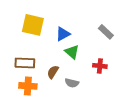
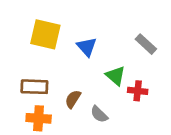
blue triangle: (63, 34) -> (87, 47), turned -42
green triangle: (72, 52) -> (116, 76), moved
gray semicircle: (72, 83) -> (99, 114), turned 32

